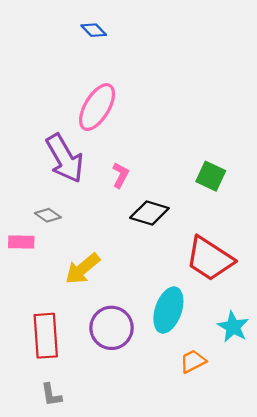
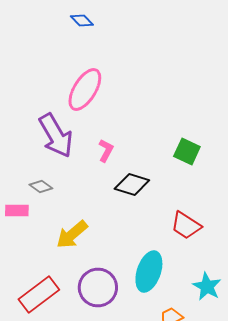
red trapezoid: (210, 259) -> (186, 226), size x0.7
red rectangle: (46, 336) -> (39, 294), turned 57

